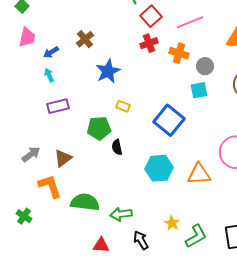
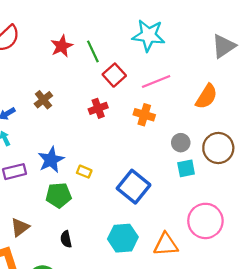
red cross: (149, 43) -> (98, 108), moved
gray circle: (205, 66) -> (181, 143), moved
blue star: (108, 71) -> (51, 160), moved
cyan square: (199, 90) -> (186, 168), moved
black semicircle: (117, 147) -> (66, 239), moved

